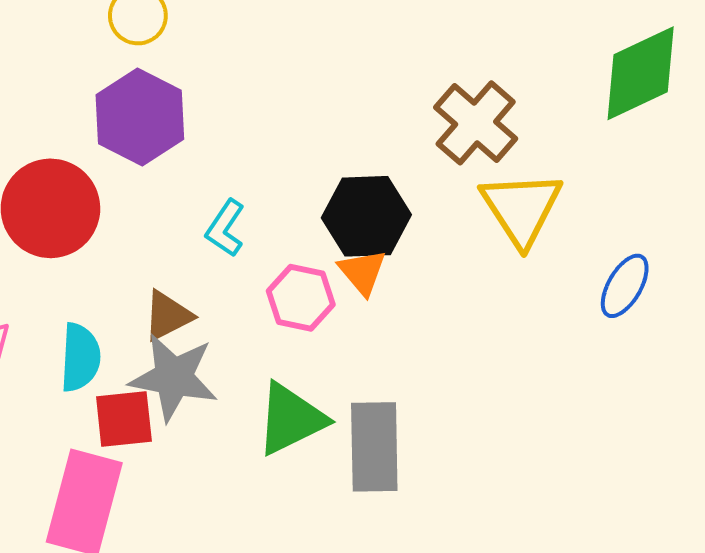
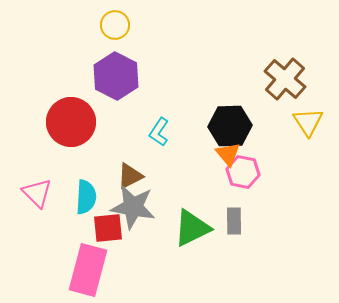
yellow triangle: (521, 208) -> (308, 122), size x0.7
pink hexagon: (301, 298) -> (243, 172), moved
gray rectangle: (374, 447) -> (234, 221), moved, size x0.6

